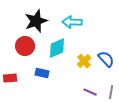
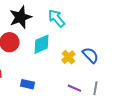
cyan arrow: (72, 22) -> (56, 18), turned 48
blue rectangle: (42, 73) -> (27, 84), moved

